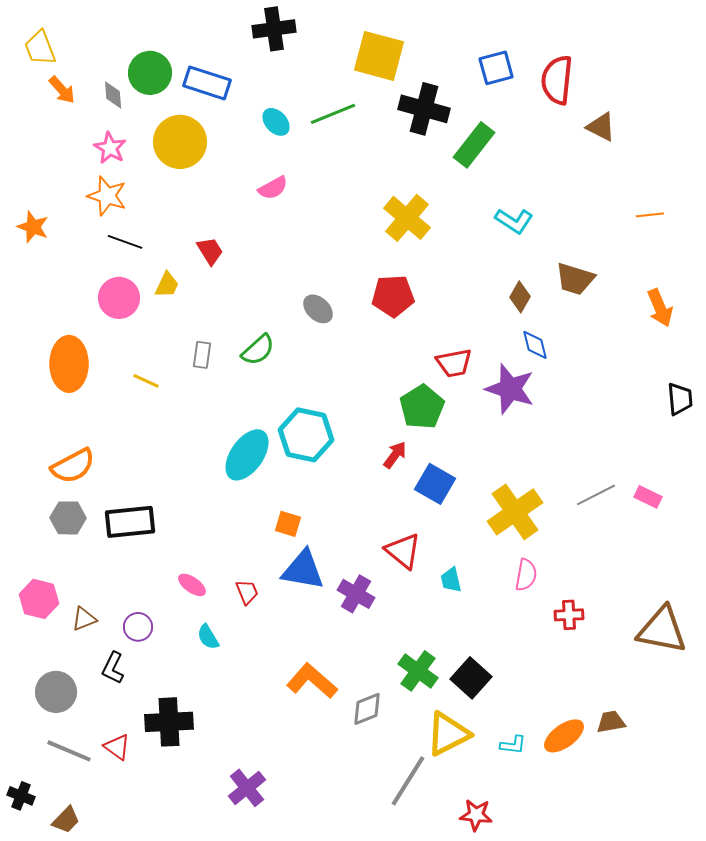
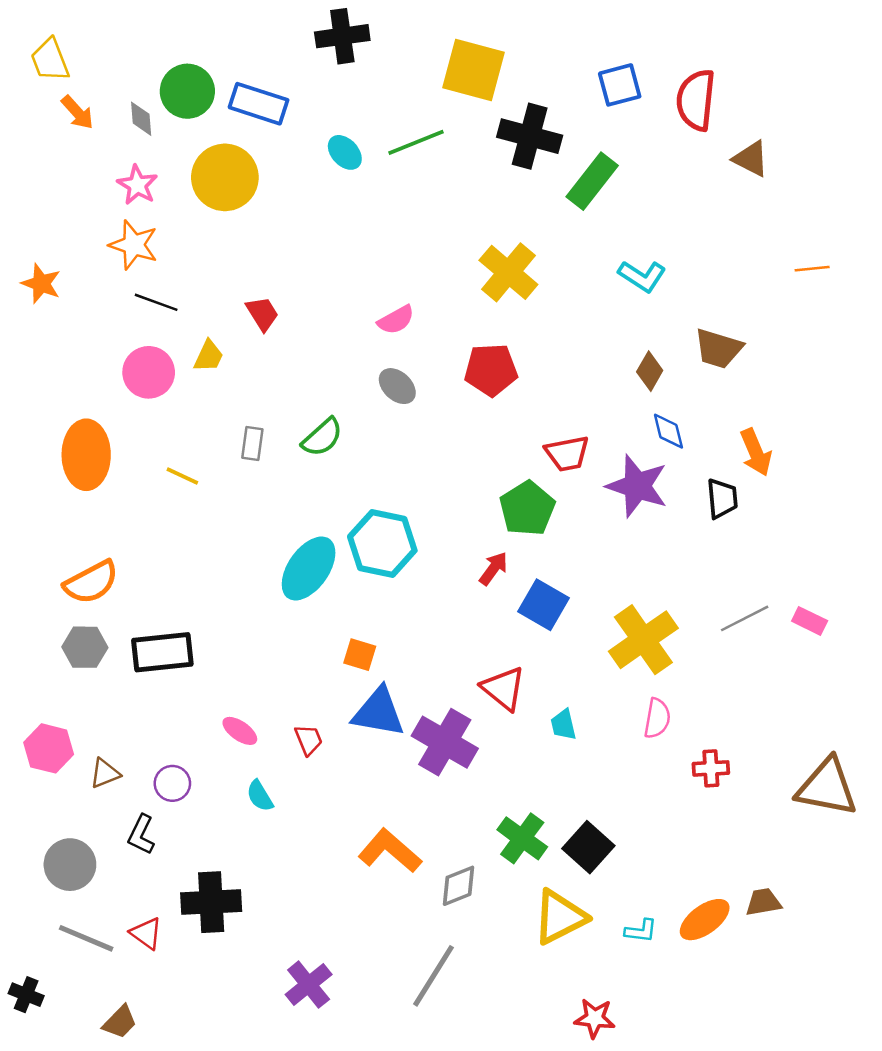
pink semicircle: (273, 188) -> (396, 320), moved
orange arrow: (660, 308) -> (756, 452), moved
black trapezoid: (680, 399) -> (722, 499), moved
purple cross: (356, 594) -> (445, 742), size x1.4
gray line: (408, 781) -> (434, 976), moved
brown trapezoid: (66, 820) -> (120, 1022), moved

